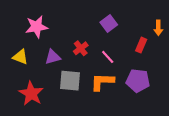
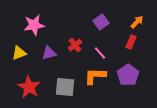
orange arrow: (158, 28) -> (137, 22), moved, turned -136
yellow triangle: (20, 57) -> (19, 53), turned -42
gray square: (70, 81) -> (65, 87), moved
purple pentagon: (138, 81) -> (128, 75), turned 30

